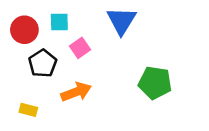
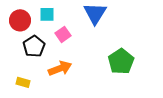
green pentagon: (155, 83) -> (121, 61), turned 30

